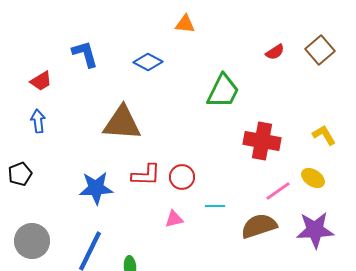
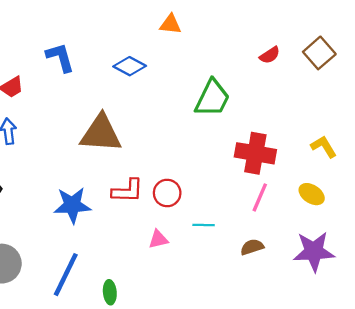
pink line: (278, 191) -> (260, 197), moved, turned -32
brown semicircle: (259, 226) -> (252, 247), size x0.6

